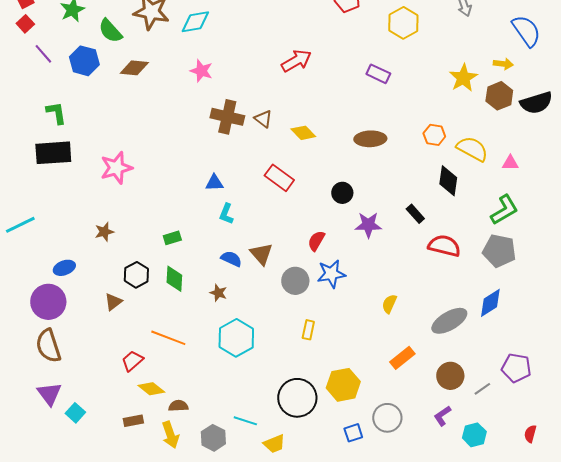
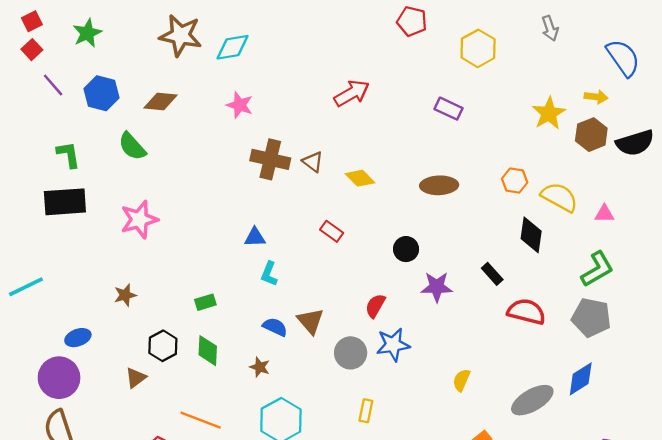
green semicircle: (110, 31) -> (132, 146), moved
red rectangle: (279, 178) -> (332, 231), size x0.7

